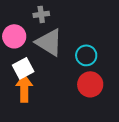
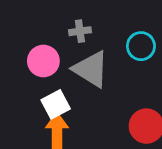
cyan circle: (86, 55) -> (141, 46), moved

